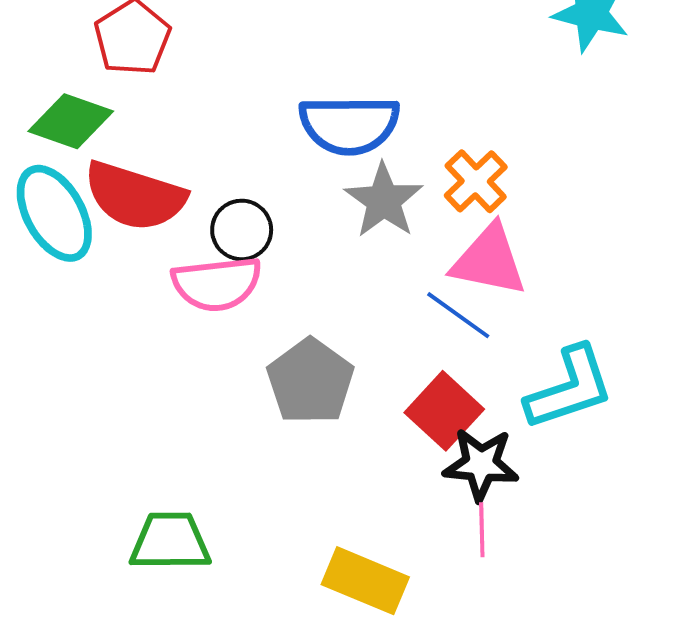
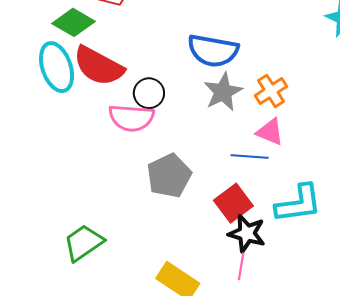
pink triangle: (489, 261) -> (270, 132), size x0.7
blue line: (458, 315) -> (250, 156), turned -42
green trapezoid: (170, 542) -> (84, 243), turned -45

